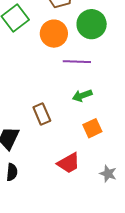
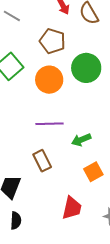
purple line: (77, 62) -> (50, 124), moved
red trapezoid: (69, 163) -> (72, 208), turned -45

